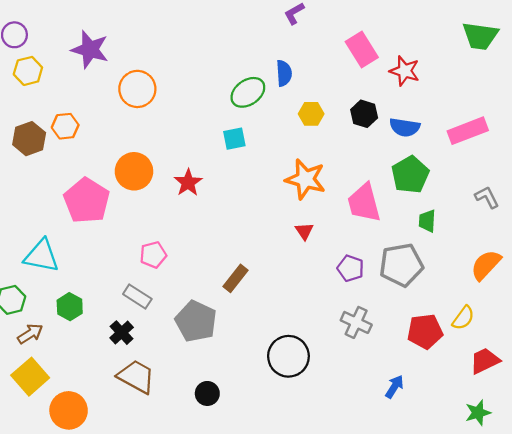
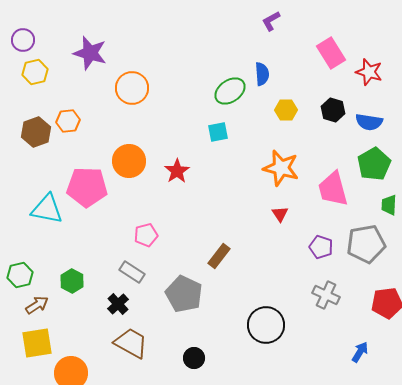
pink pentagon: (87, 201) -> (87, 187), turned -30
cyan triangle: (41, 256) -> (47, 209), moved
yellow square: (30, 377) -> (37, 343), turned 32

